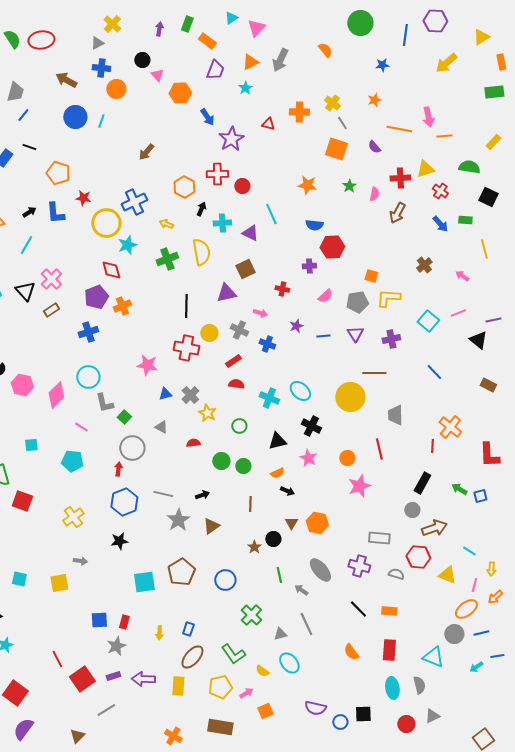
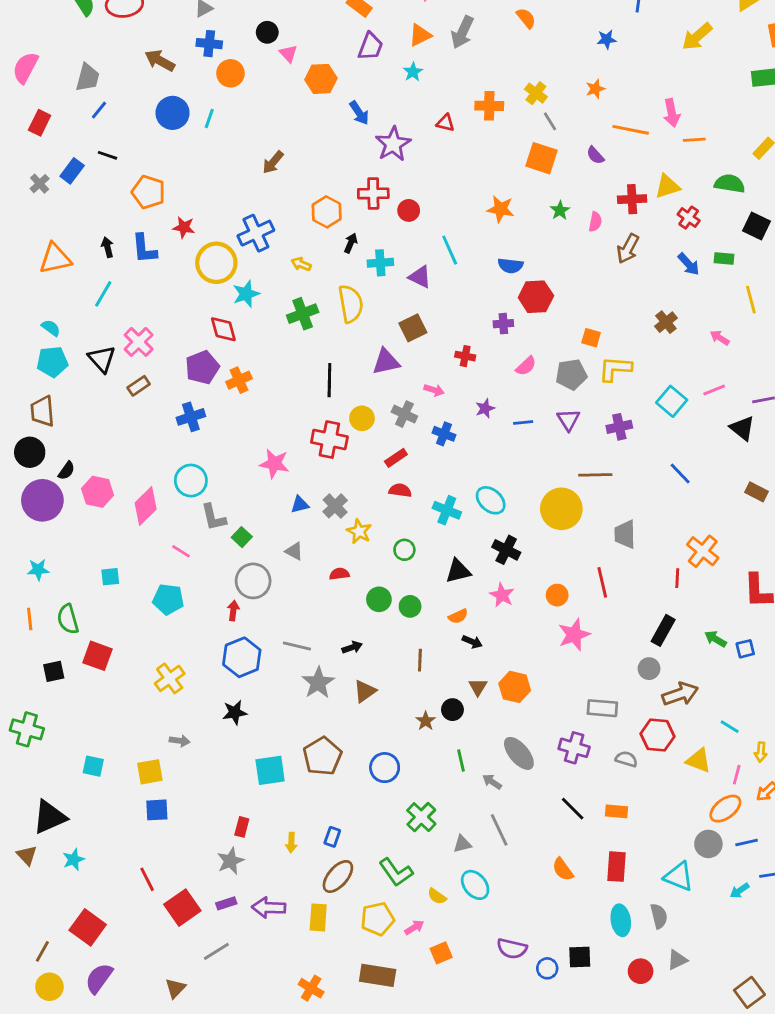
black arrow: (29, 212) -> (107, 247), turned -72
blue square: (99, 620) -> (157, 810), moved

